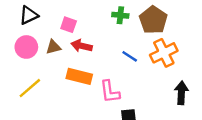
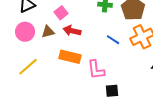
pink square: (69, 25) -> (61, 13), turned 32

